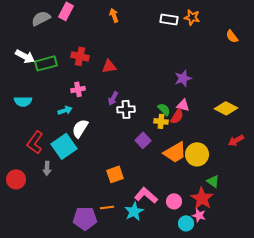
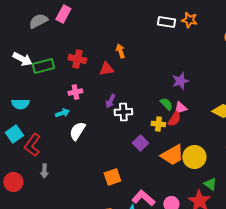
orange arrow: (114, 15) -> (120, 51), moved
pink triangle: (183, 105) -> (180, 108), turned -32
green semicircle: (164, 109) -> (166, 104), moved
cyan square: (64, 146) -> (14, 134), moved, size x0.7

